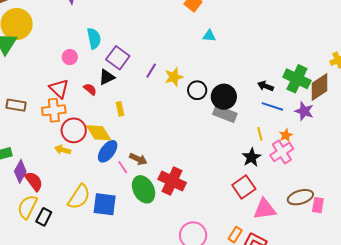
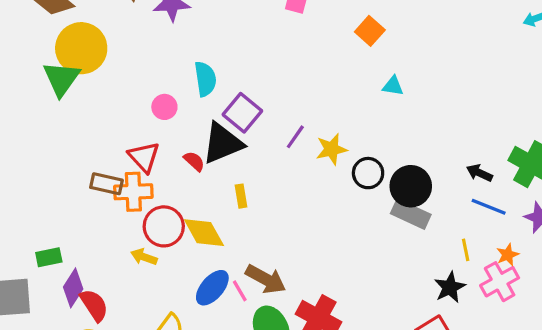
black triangle: (107, 77) -> (223, 143), size x1.6
brown rectangle: (16, 105) -> (106, 184), moved
blue ellipse: (108, 151) -> (212, 288), moved
brown arrow: (138, 159) -> (266, 279), size x1.4

